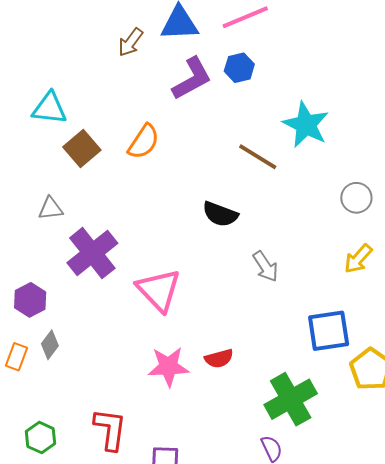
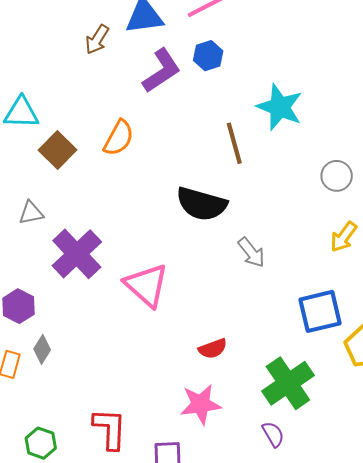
brown line: (258, 157) -> (234, 143), turned 48
black semicircle: (220, 214) -> (202, 204), size x1.4
pink star: (168, 367) -> (201, 404), moved

